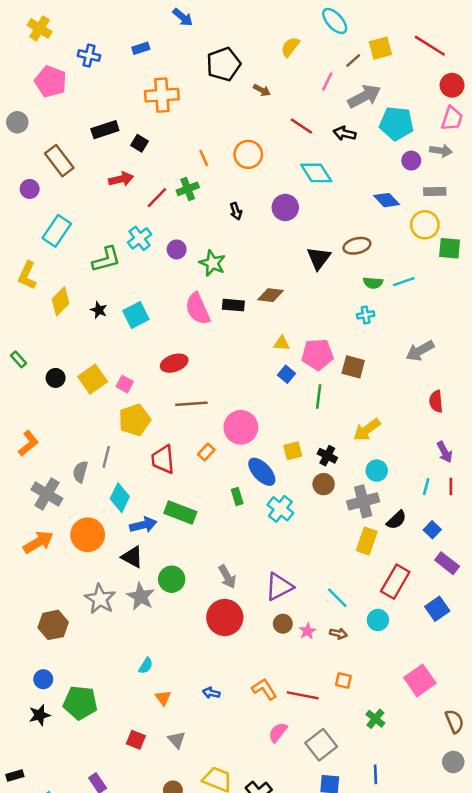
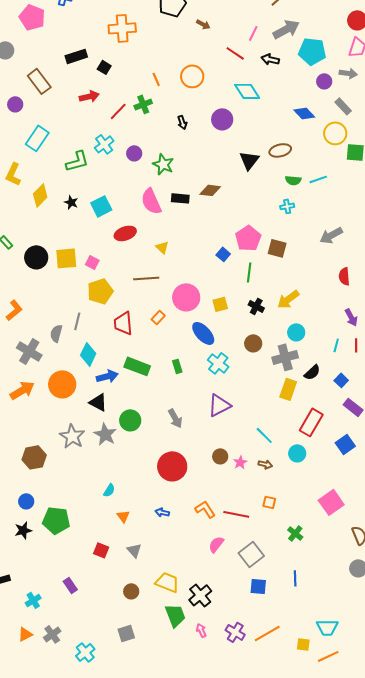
pink line: (327, 82) -> (253, 33), moved
gray rectangle: (435, 191) -> (343, 106), turned 48
yellow triangle: (282, 343) -> (162, 247), moved, turned 40
pink pentagon: (317, 354) -> (248, 238), turned -30
red ellipse: (174, 363) -> (125, 233), moved
black circle: (56, 378) -> (36, 257), size x1.5
yellow square: (93, 379) -> (66, 258), turned 30
yellow square: (293, 451) -> (220, 304), moved
black cross: (327, 456) -> (256, 306), moved
green rectangle: (237, 496) -> (177, 366), moved
purple triangle: (279, 587) -> (219, 405), moved
red circle: (225, 618) -> (172, 466), moved

